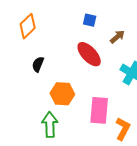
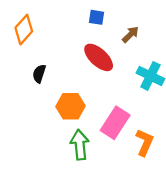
pink rectangle: (99, 110) -> (115, 123), turned 32
green arrow: (50, 125) -> (80, 145), moved

